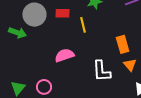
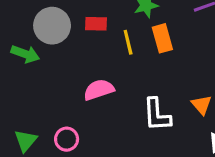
orange rectangle: (123, 44) -> (162, 38), moved

